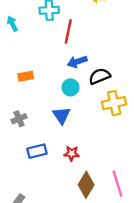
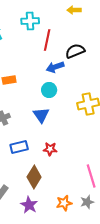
black semicircle: (100, 76) -> (75, 51), moved
brown diamond: (86, 185) -> (34, 177), moved

